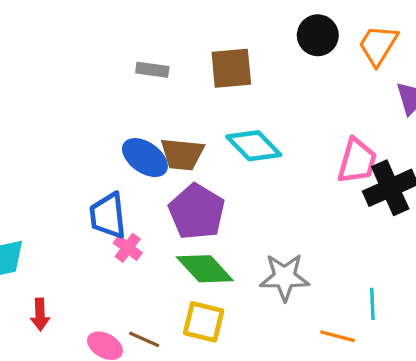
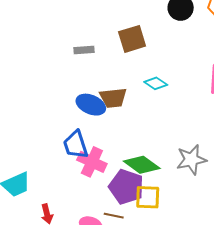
cyan diamond: (254, 146) -> (156, 83), size x0.7
purple pentagon: (197, 212) -> (126, 187), moved
pink cross: (128, 248) -> (92, 162), size x1.6

